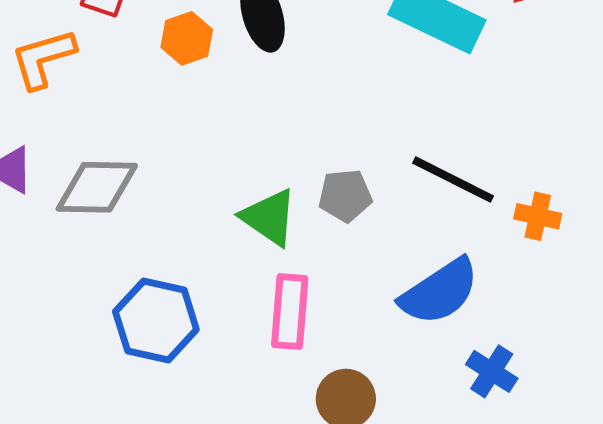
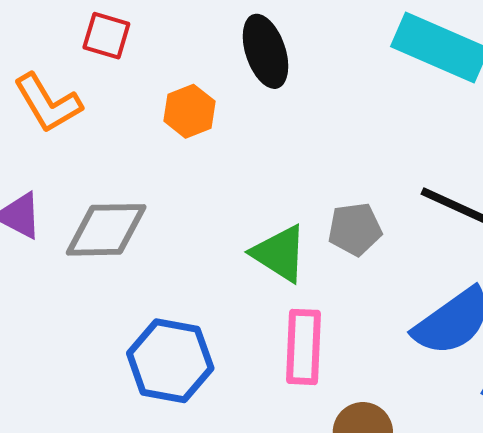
orange hexagon: (187, 38) -> (190, 111), moved
orange L-shape: (43, 58) -> (48, 103), turned -102

